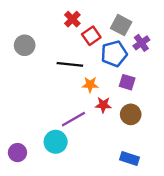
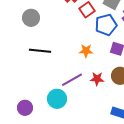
black line: (70, 64) -> (40, 51), moved
red star: (103, 105) -> (97, 79), moved

